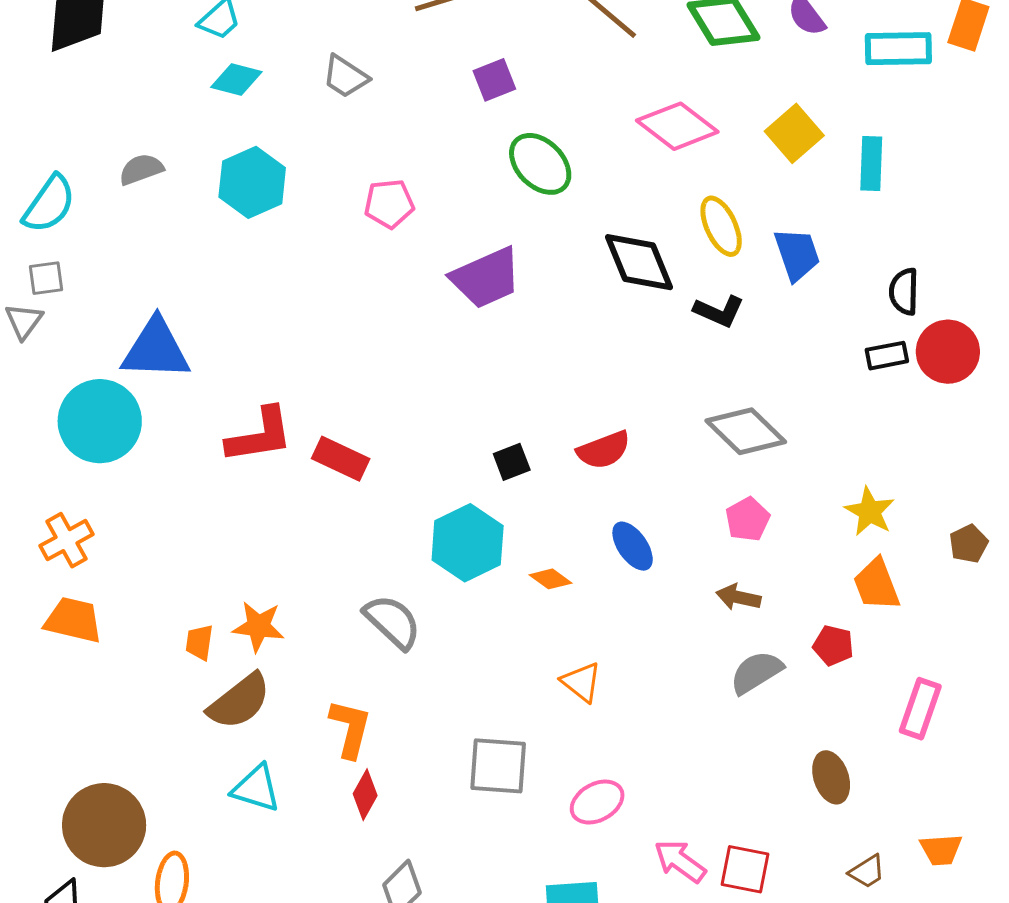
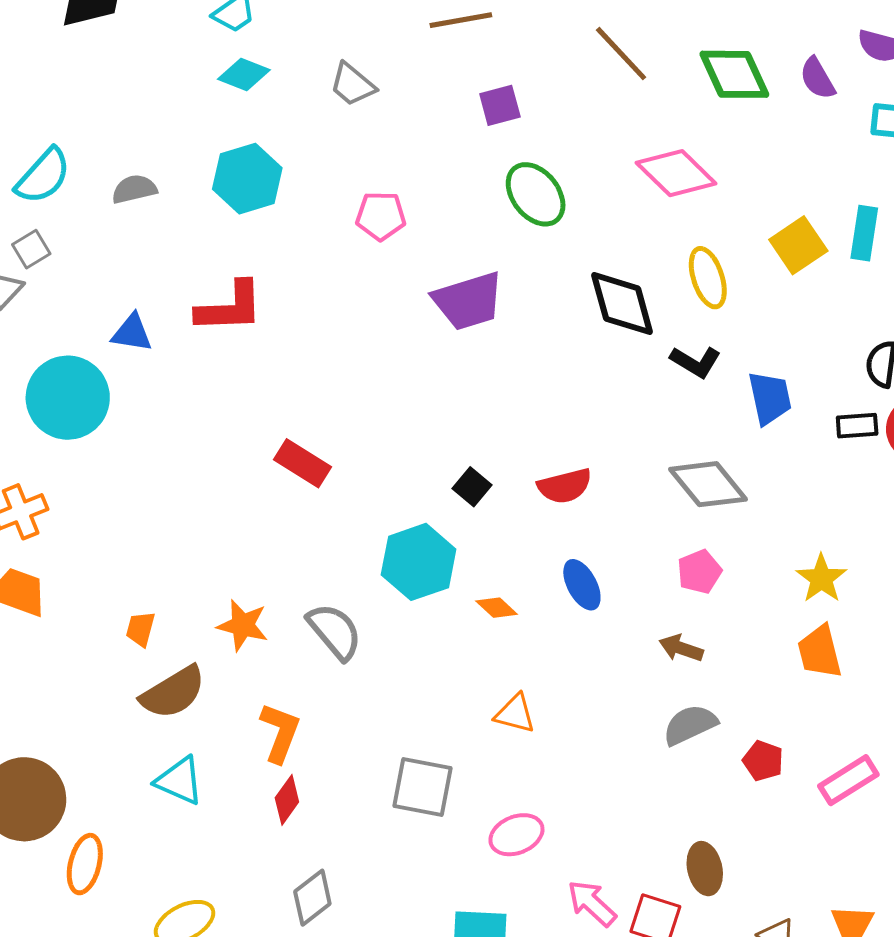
yellow square: (794, 133) -> (798, 245), moved
gray semicircle: (141, 169) -> (134, 189), moved
blue trapezoid: (797, 254) -> (770, 398), moved
gray square: (46, 278) -> (31, 249), turned -30
blue triangle: (156, 349) -> (132, 333), size x0.6
red L-shape: (260, 435) -> (230, 307), moved
black square: (512, 462) -> (472, 487), turned -36
orange star: (258, 626) -> (243, 625), moved
red pentagon: (833, 645) -> (763, 761), moved
orange triangle: (581, 682) -> (515, 714), turned -30
pink rectangle: (920, 709) -> (848, 780), turned 32
brown ellipse: (831, 777) -> (705, 869), moved

